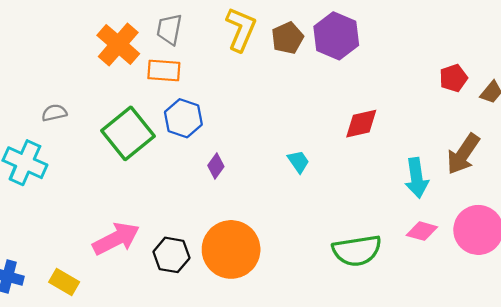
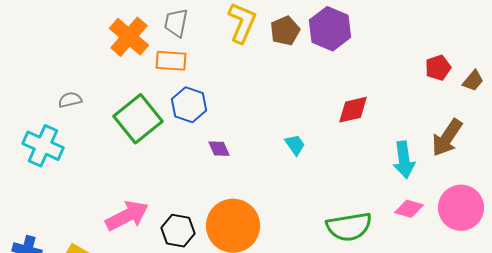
purple diamond: (216, 166) -> (219, 149), turned -60

